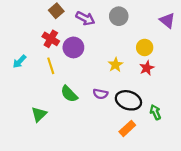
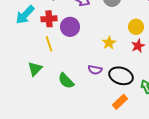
red cross: (51, 39) -> (49, 19), turned -35
cyan arrow: (19, 61) -> (25, 15), moved, size x1.5
green semicircle: (69, 94) -> (66, 81), moved
green triangle: (39, 114) -> (35, 69), moved

